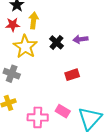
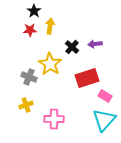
yellow star: (25, 47) -> (50, 64), moved
red rectangle: (72, 75) -> (87, 78), size x1.6
pink rectangle: (63, 111) -> (105, 96), moved

